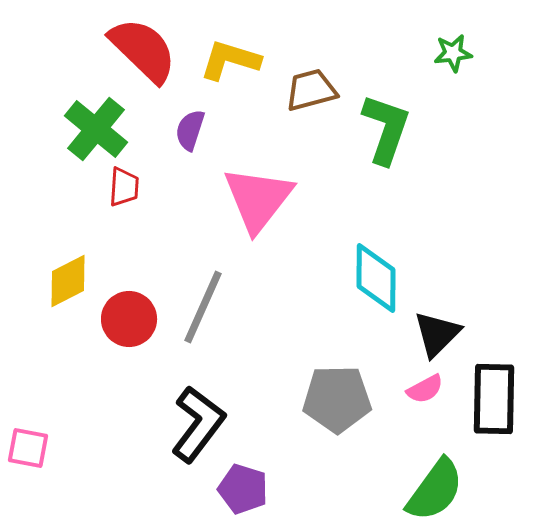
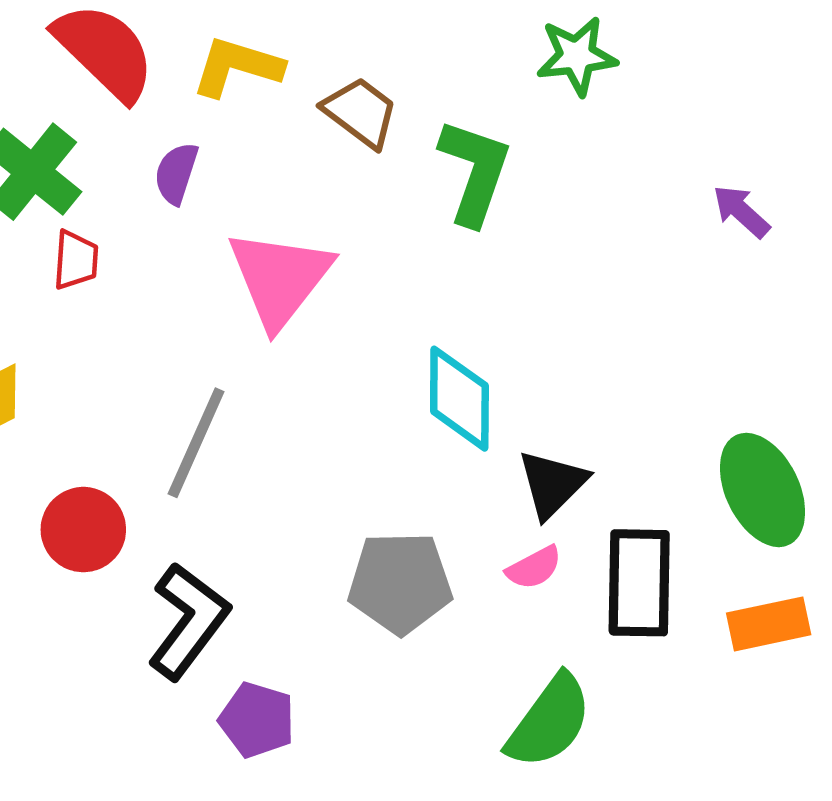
green star: (453, 53) -> (577, 56), size x1.4
brown trapezoid: (311, 90) -> (360, 112), turned 52
red circle: (129, 319) -> (83, 530), moved

